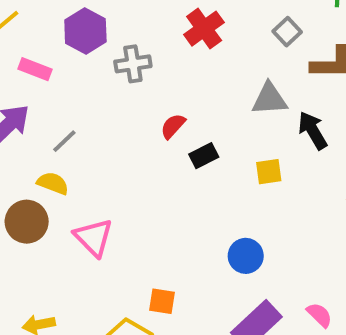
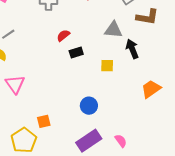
orange square: (162, 301) -> (44, 121), turned -32

